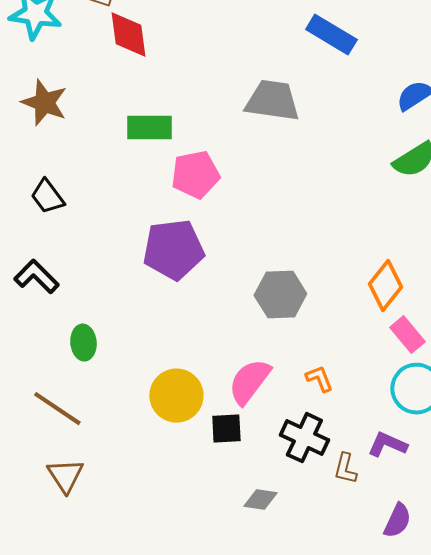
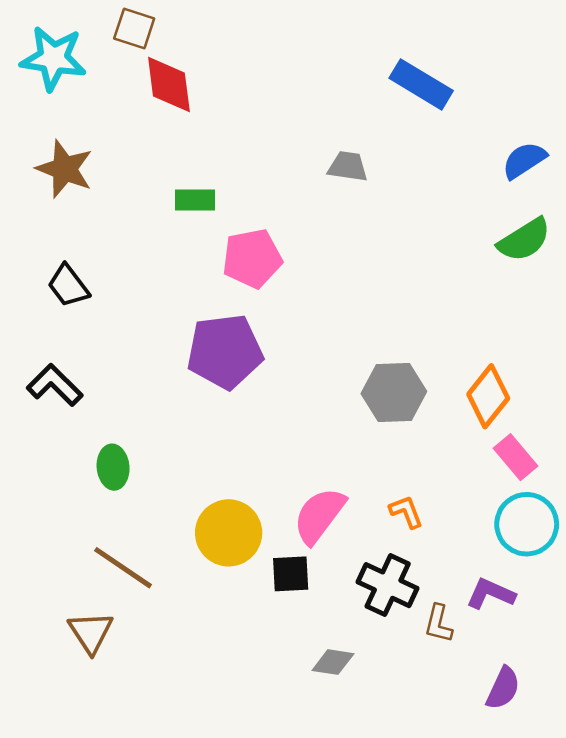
gray trapezoid: (272, 101) -> (348, 166), size x0.6
green rectangle: (149, 128) -> (195, 200), size x0.7
gray hexagon: (280, 295) -> (394, 393), moved
brown line: (57, 409) -> (123, 568), moved

